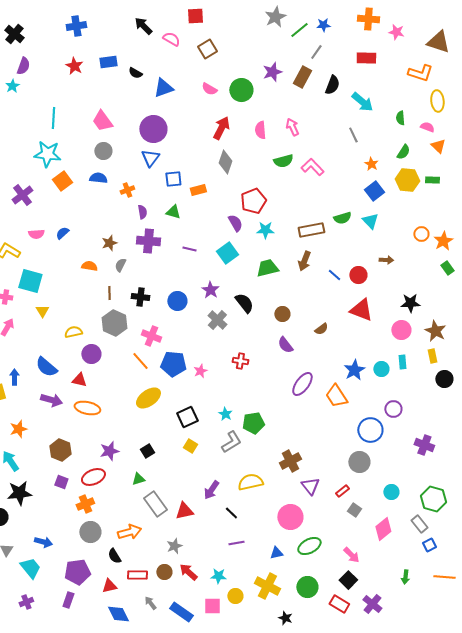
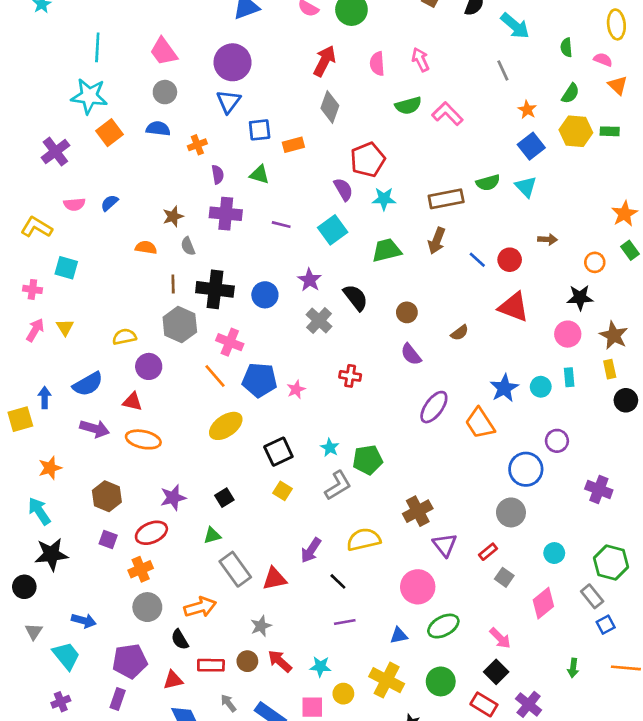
orange circle: (421, 234) -> (595, 262), moved
gray semicircle: (120, 265) -> (188, 246), turned -48
cyan square: (30, 281) -> (66, 268), size x0.7
black cross: (140, 297) -> (215, 289), size x1.5
yellow triangle: (42, 311) -> (65, 327), moved
blue semicircle: (46, 367) -> (88, 384), turned -70

